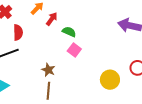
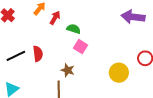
red semicircle: (18, 32) -> (38, 54), moved
brown star: (48, 70) -> (68, 70), moved

